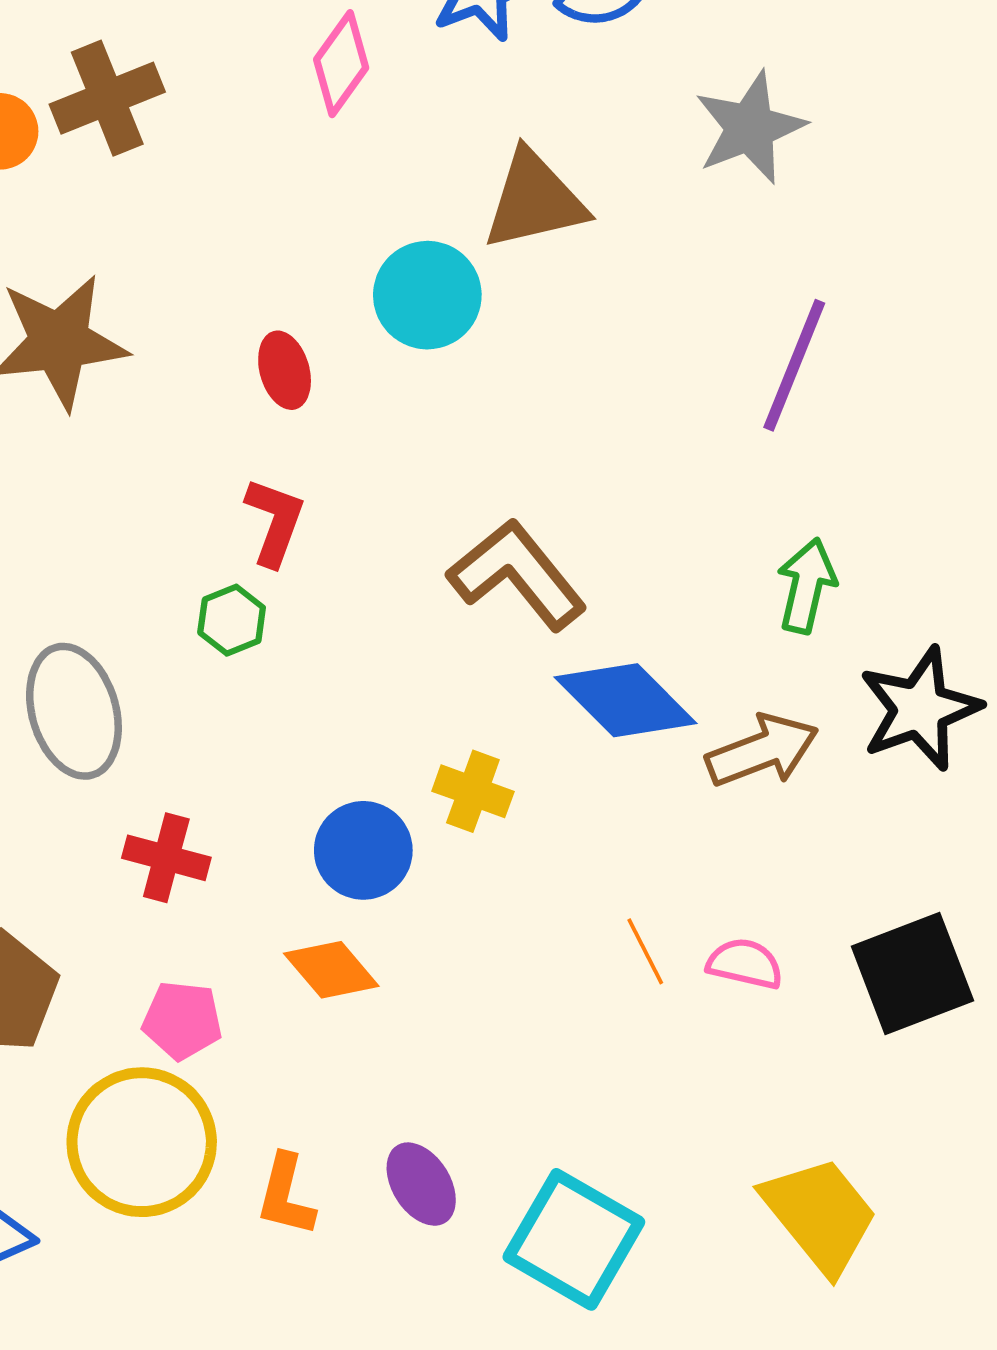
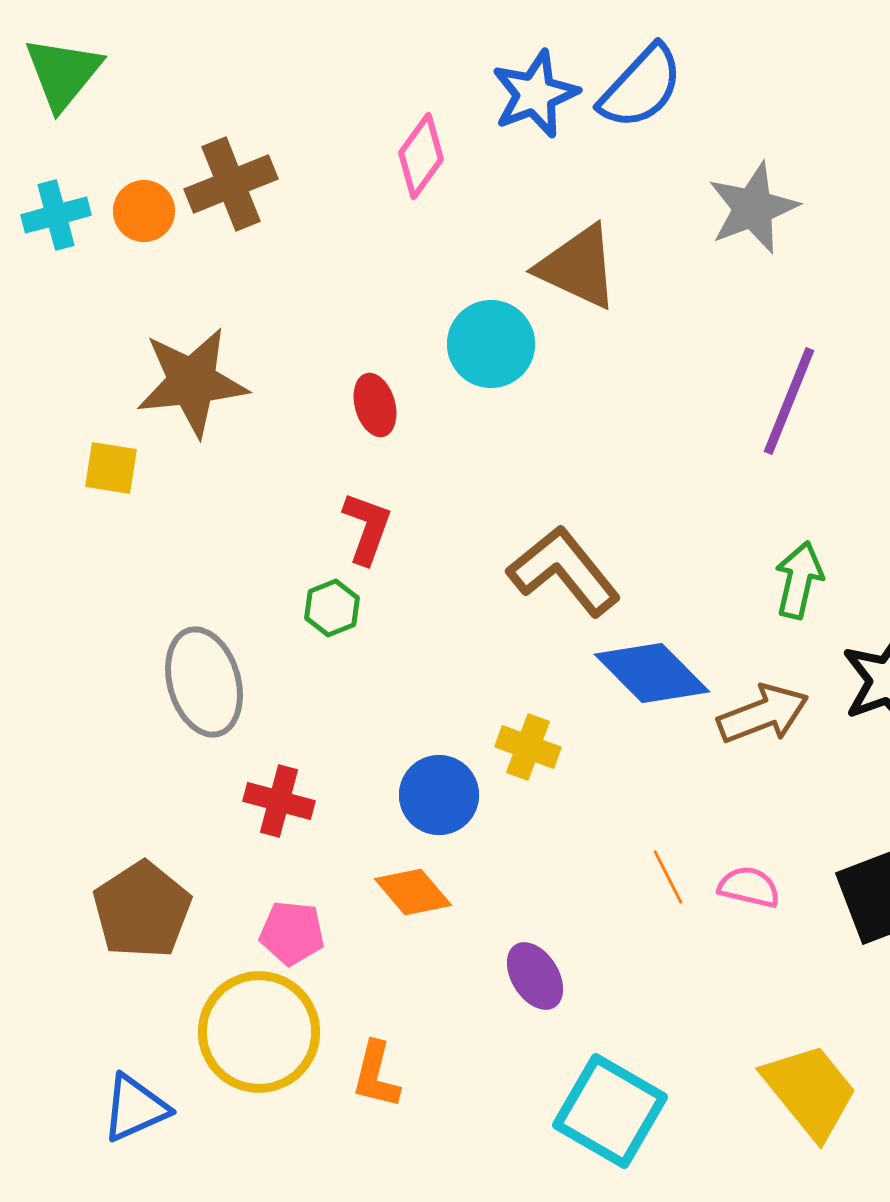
brown triangle: (534, 200) -> (578, 267), turned 38
purple ellipse: (421, 1184) -> (535, 976), moved

